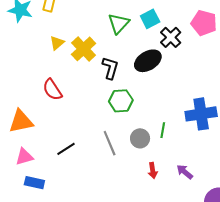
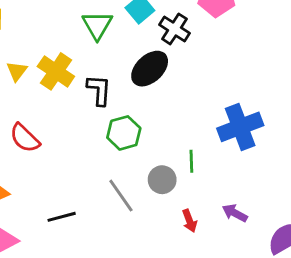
black line: (66, 149) -> (62, 217), turned 30

